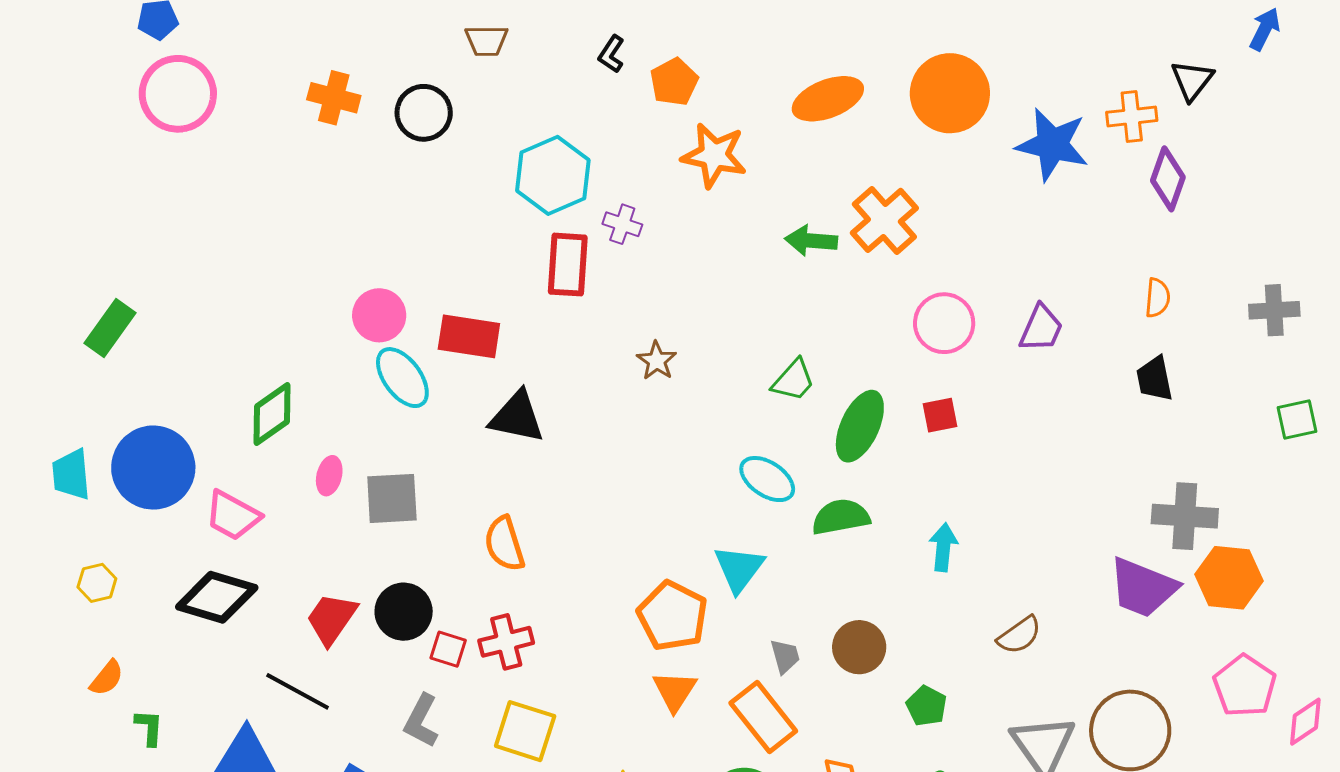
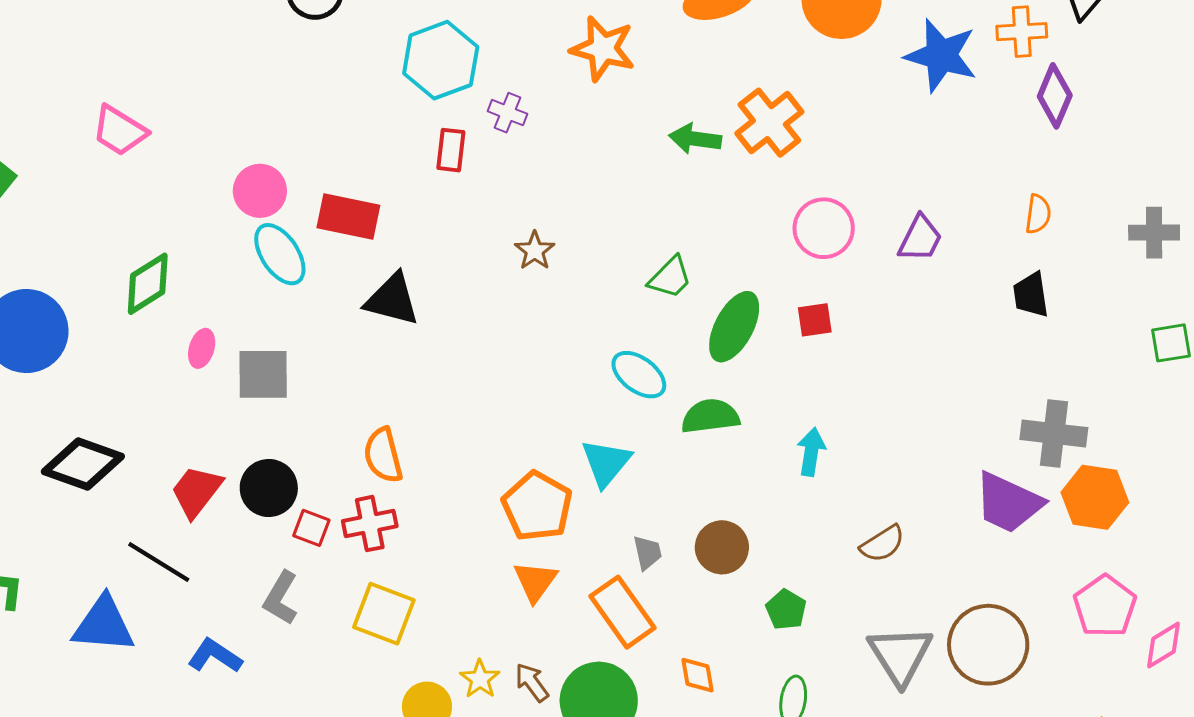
red rectangle: (568, 265) -> (451, 150), size x0.7
pink trapezoid: (233, 516) -> (120, 131), moved
orange semicircle: (504, 544) -> (383, 455), moved

